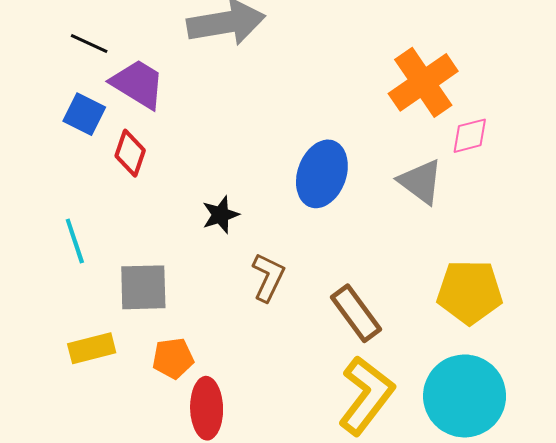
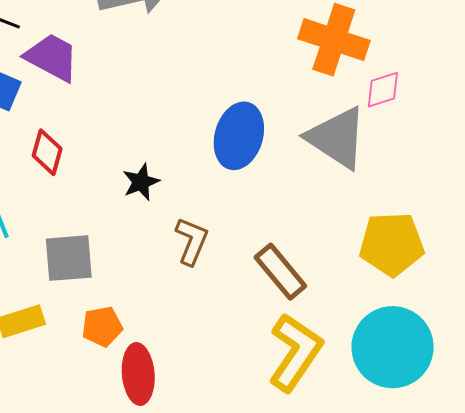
orange cross: (423, 82) -> (334, 40), turned -34
red diamond: (130, 153) -> (47, 152), moved
gray triangle: (421, 182) -> (337, 138), size x1.4

